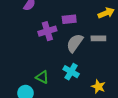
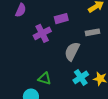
gray semicircle: (75, 43) -> (72, 51), moved
cyan cross: (71, 72) -> (81, 77), moved, turned 35

